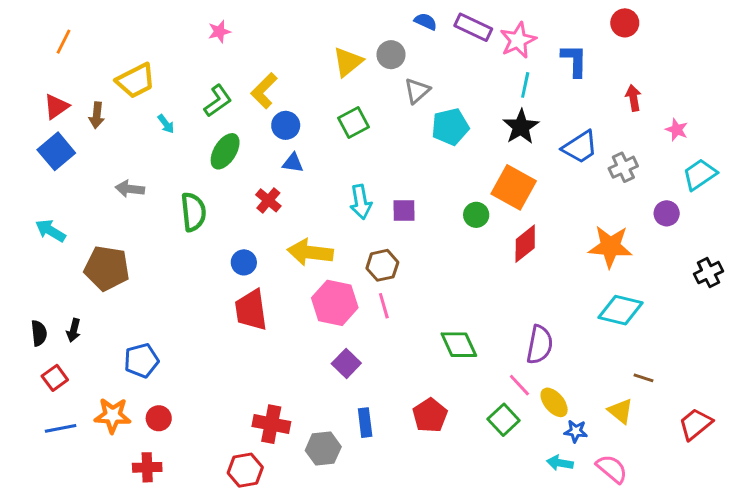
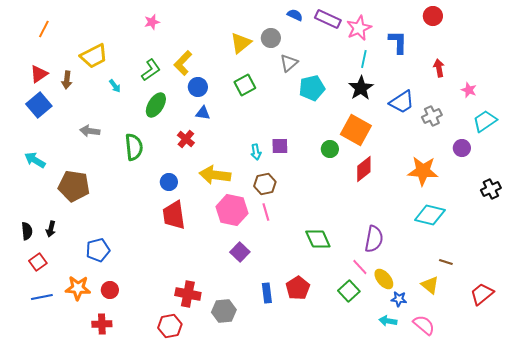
cyan arrow: (361, 202) -> (256, 152), moved, size x0.7
blue rectangle: (365, 423) -> (267, 293), moved

